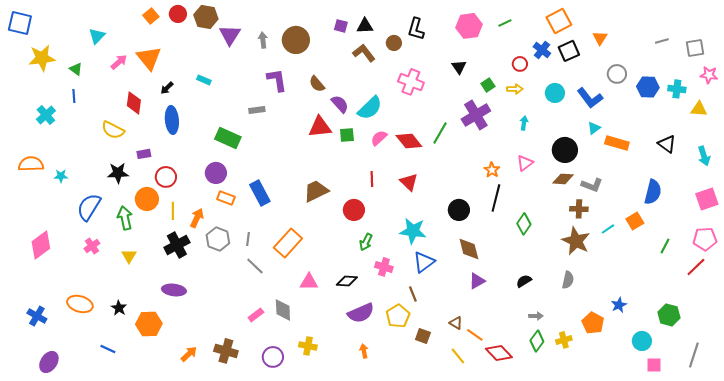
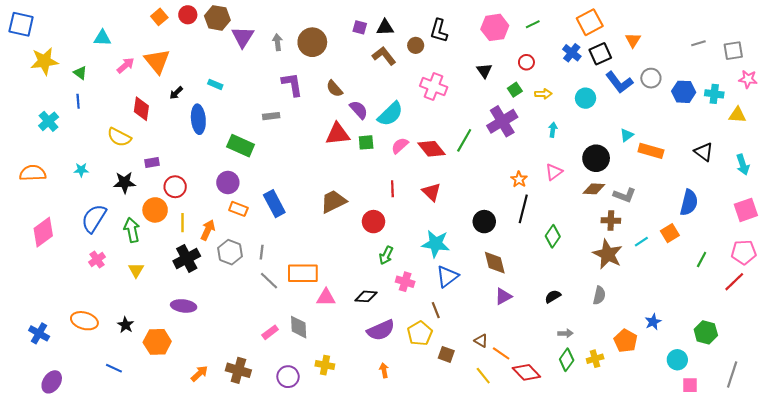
cyan triangle: (97, 36) -> (102, 38), turned 48
red circle: (520, 64) -> (526, 62), moved
blue L-shape: (590, 98) -> (619, 82), moved
blue ellipse: (172, 120) -> (198, 119), moved
cyan star: (61, 176) -> (81, 170), moved
orange rectangle: (288, 243) -> (303, 273), moved, turned 48
pink diamond: (41, 245) -> (43, 232), moved

